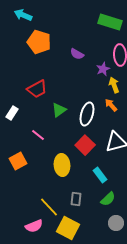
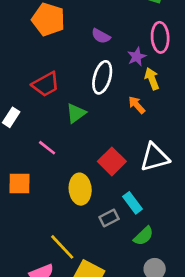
orange arrow: (111, 105) -> (137, 105), moved
white ellipse: (87, 114) -> (102, 77), moved
orange square: (18, 161) -> (19, 184), turned 30
gray rectangle: (76, 199) -> (109, 218), moved, turned 56

